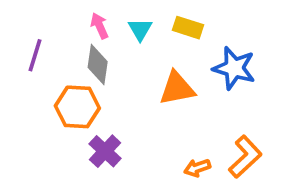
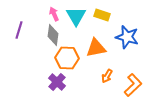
cyan triangle: (140, 29) -> (76, 16), size x1.5
orange hexagon: (77, 107) -> (67, 58), moved
orange arrow: (197, 168) -> (107, 76), moved, turned -40

